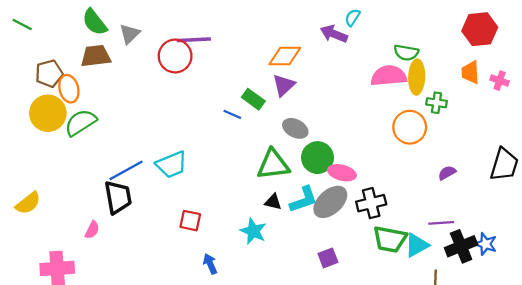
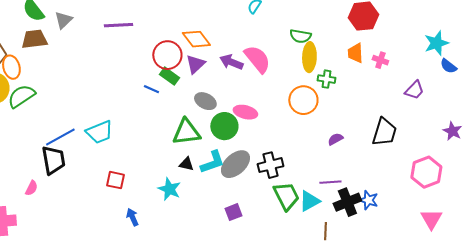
purple arrow: (334, 34) -> (231, 62), moved
red circle: (175, 56) -> (167, 55), moved
orange diamond: (285, 56) -> (196, 39), turned 52
pink semicircle: (389, 76) -> (257, 59), moved, turned 56
pink ellipse: (342, 173) -> (245, 112), moved
green trapezoid: (390, 239) -> (286, 196), turned -128

